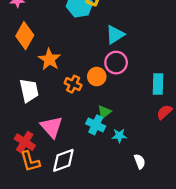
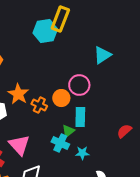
cyan triangle: (115, 35) -> (102, 55), moved
orange star: (49, 59) -> (18, 94), moved
cyan rectangle: (158, 84) -> (80, 117), moved

